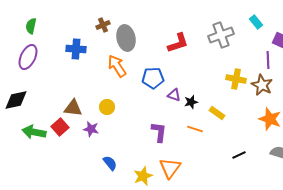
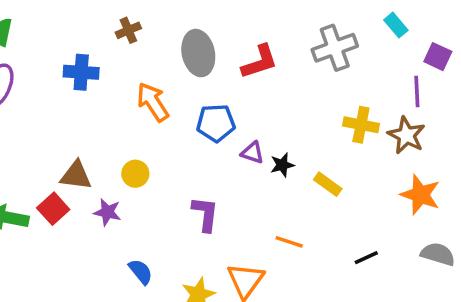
gray ellipse: (126, 38) -> (198, 53), moved
orange line: (195, 129) -> (289, 242), moved
purple L-shape: (159, 132) -> (205, 214), moved

